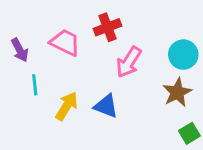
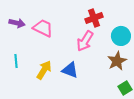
red cross: (108, 27) -> (94, 18), moved
purple arrow: (20, 50) -> (17, 23), moved, turned -49
cyan line: (35, 85) -> (16, 61), moved

